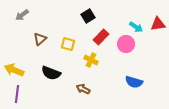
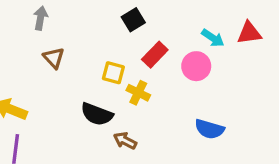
gray arrow: (22, 15) -> (40, 18), moved, turned 136
brown triangle: (40, 39) -> (54, 58), turned -32
yellow square: (68, 44) -> (113, 73), moved
black semicircle: (51, 73) -> (97, 114), moved

